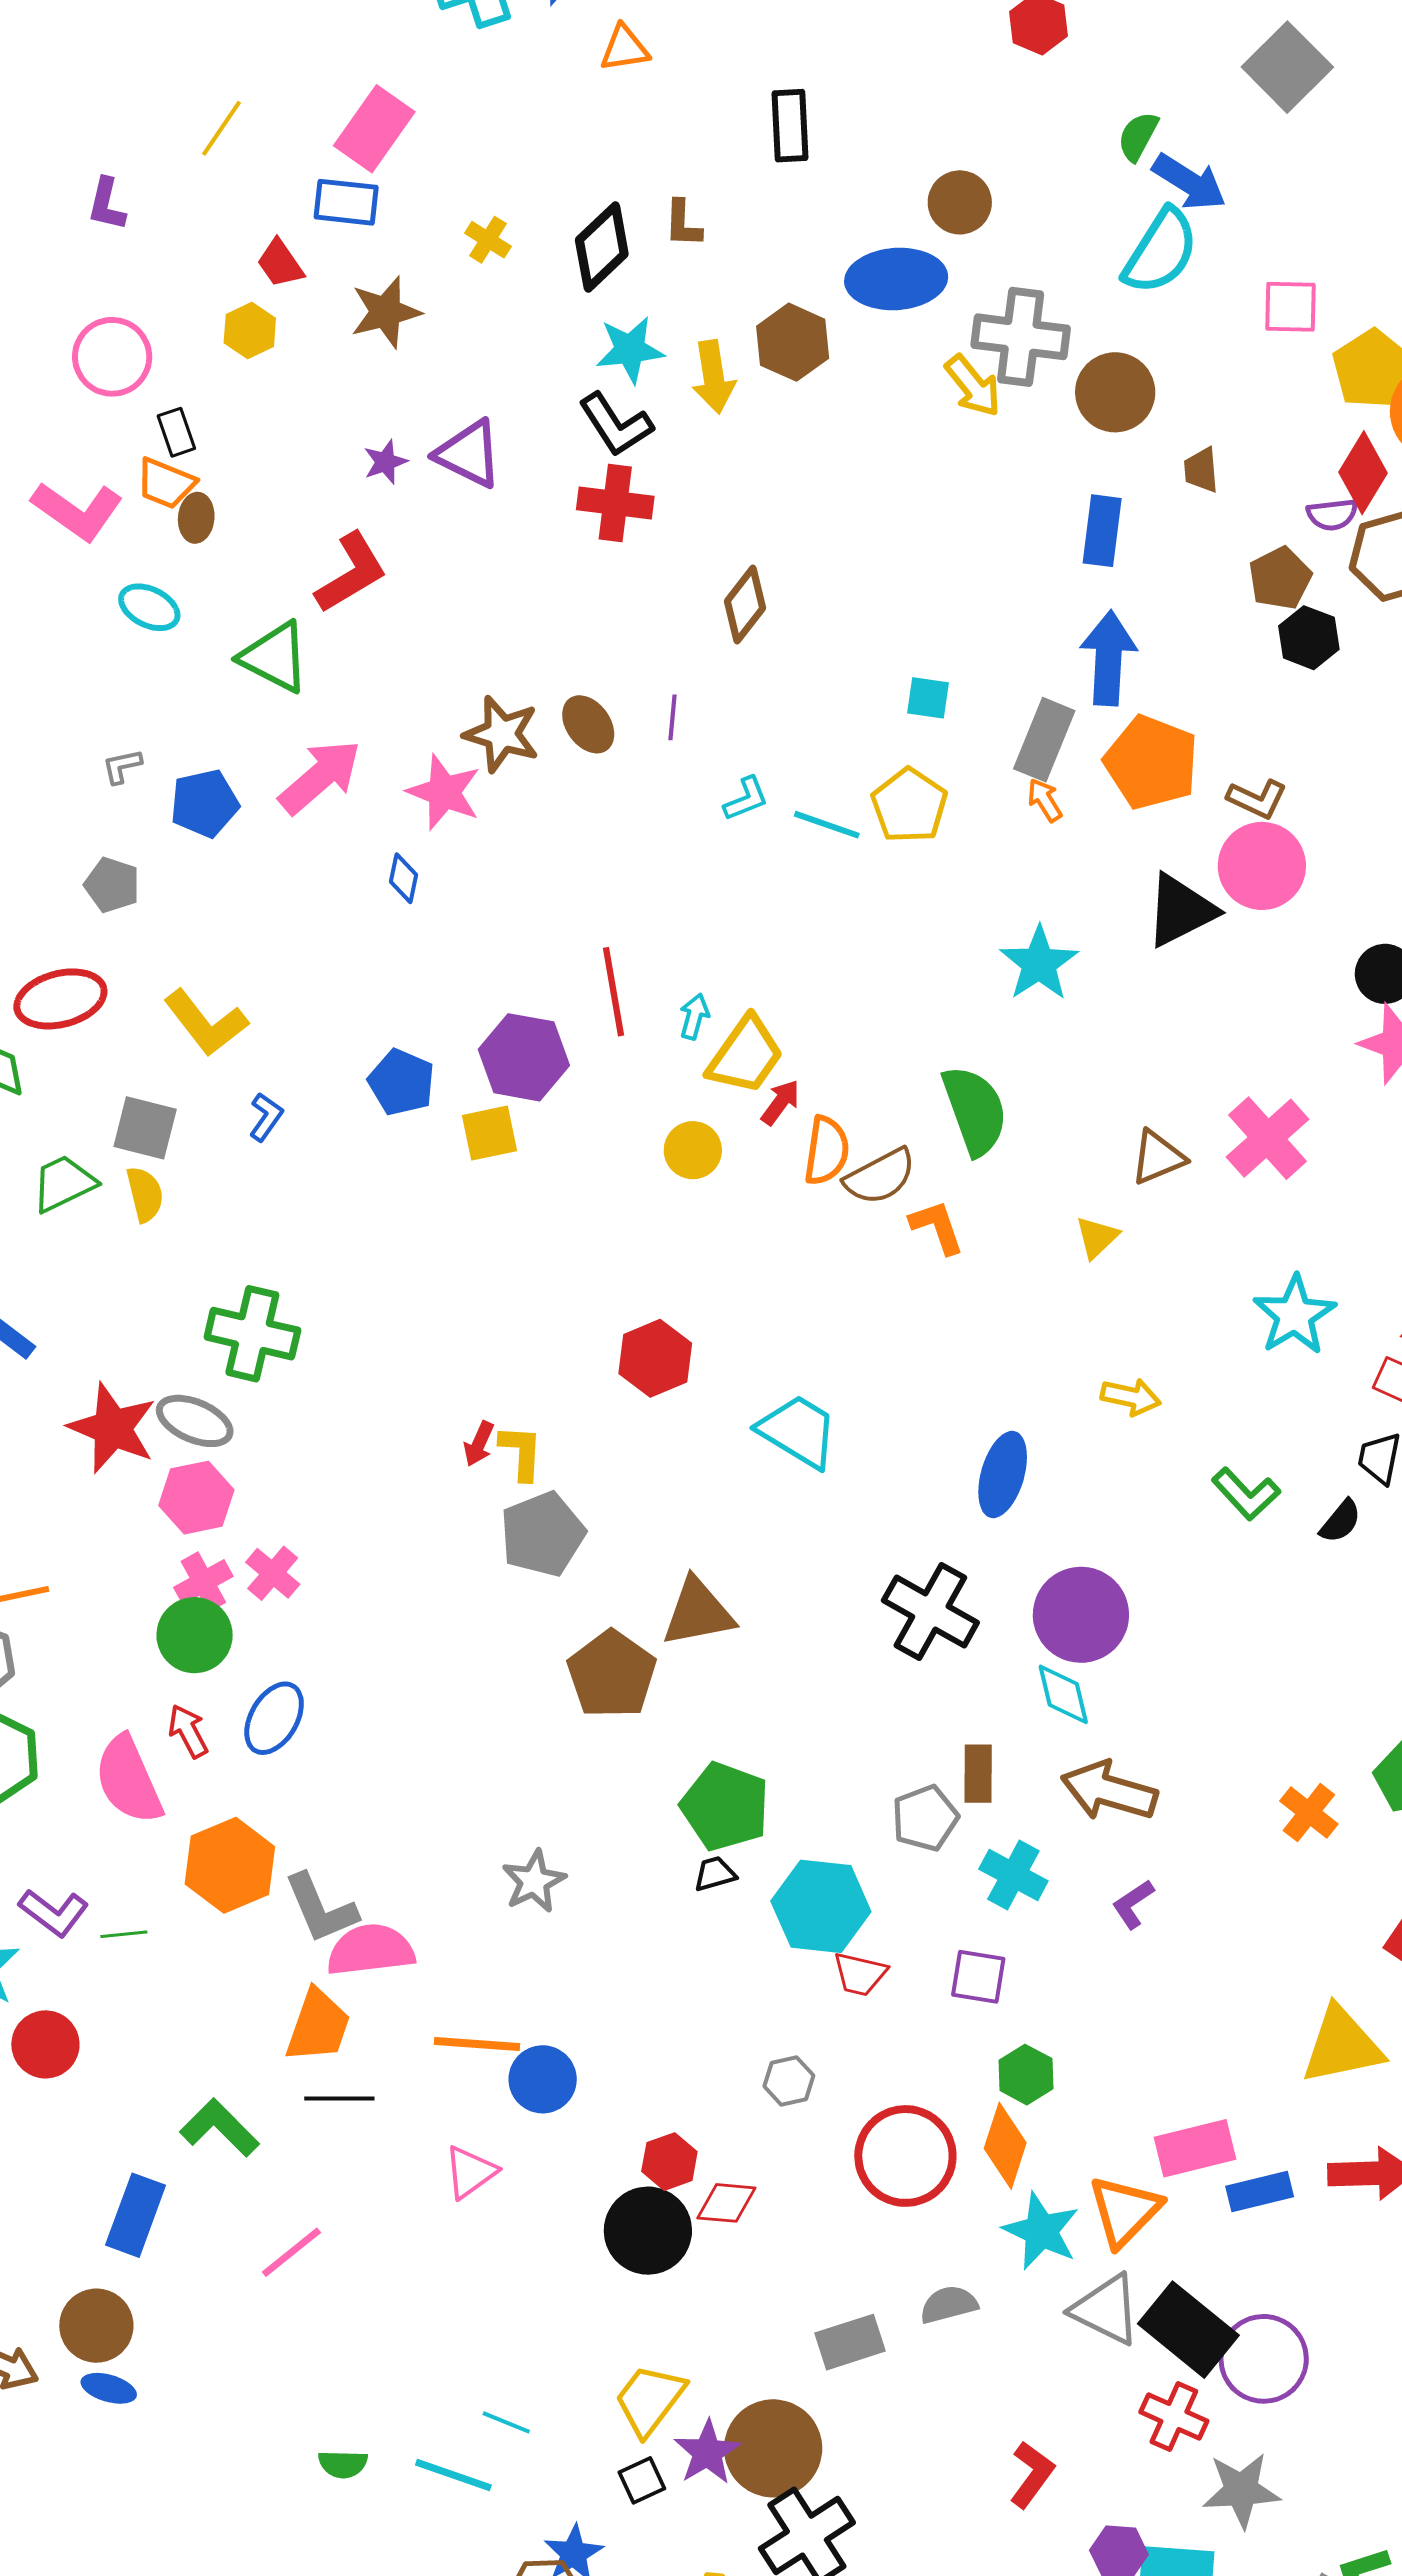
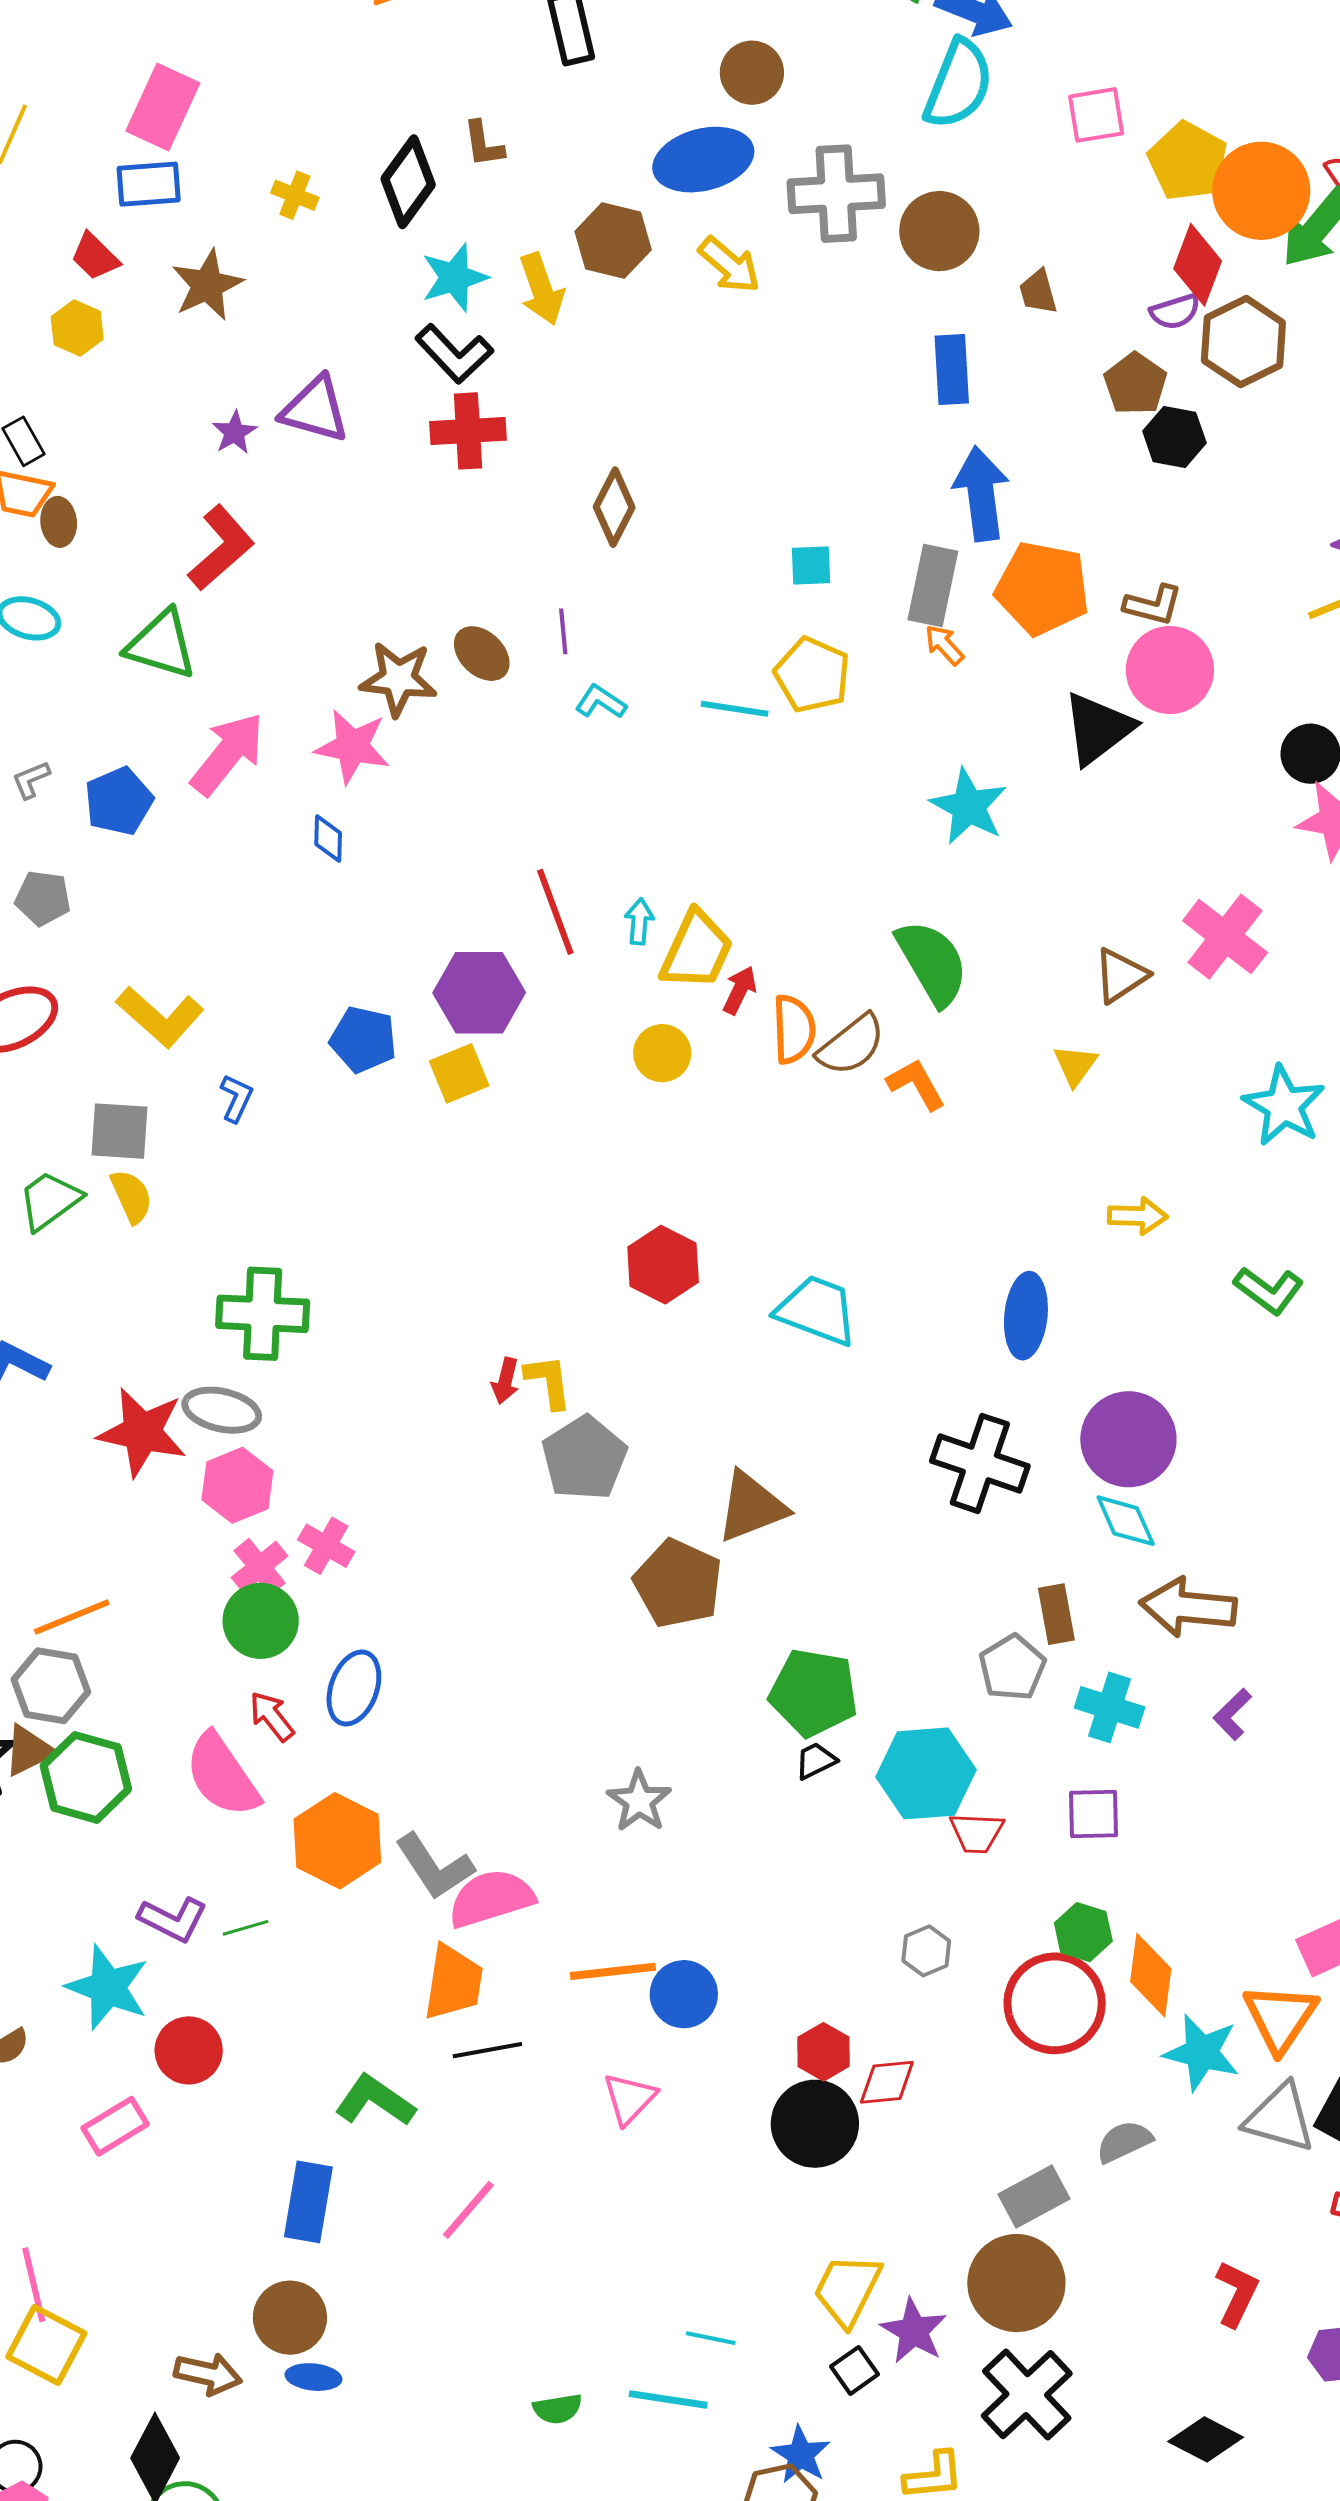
yellow arrow: (973, 386) -> (729, 265), moved
cyan L-shape: (746, 799) -> (601, 702), moved, turned -114
green hexagon: (1026, 2075) -> (1083, 1932), moved
brown circle: (773, 2448) -> (1016, 2283), moved

